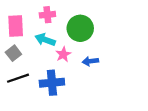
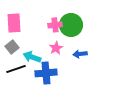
pink cross: (47, 15) -> (55, 25), moved
cyan arrow: (45, 40) -> (32, 57), moved

